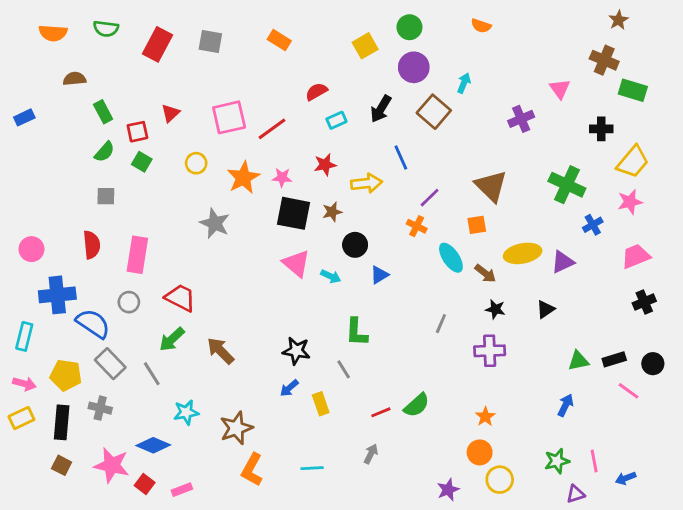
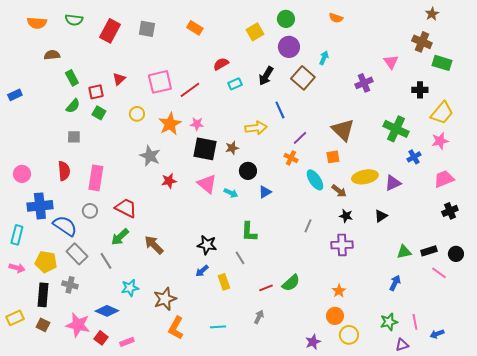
blue rectangle: (24, 117) -> (15, 95), moved
red star: (325, 165) -> (169, 181), moved
yellow rectangle: (21, 418) -> (15, 318), moved

